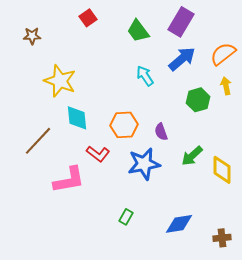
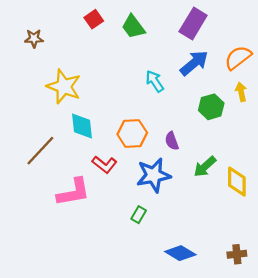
green trapezoid: (138, 31) -> (133, 27), moved
green rectangle: (126, 217) -> (139, 215), moved
blue diamond: (179, 224) -> (180, 253), moved, turned 40

